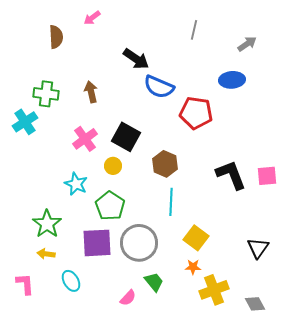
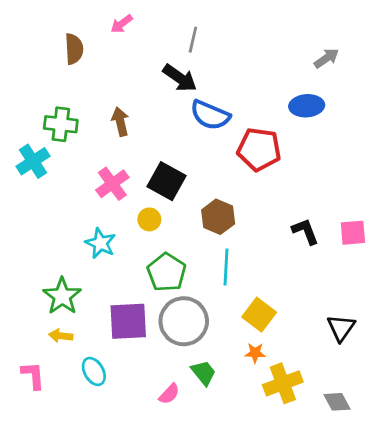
gray line: (194, 30) -> (193, 40), moved
black L-shape: (231, 175) -> (305, 231), size x0.7
green pentagon: (110, 206) -> (167, 272), moved

